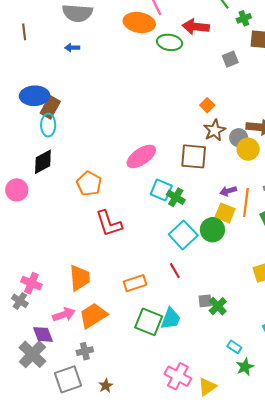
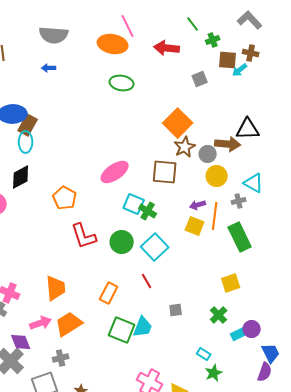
green ellipse: (170, 42) -> (122, 83), moved
orange square: (207, 105) -> (178, 123), size x2.0
yellow circle: (248, 149) -> (217, 176), moved
green circle: (212, 230) -> (122, 242), moved
orange rectangle: (135, 283) -> (109, 293), turned -45
green cross: (218, 306) -> (219, 315), moved

